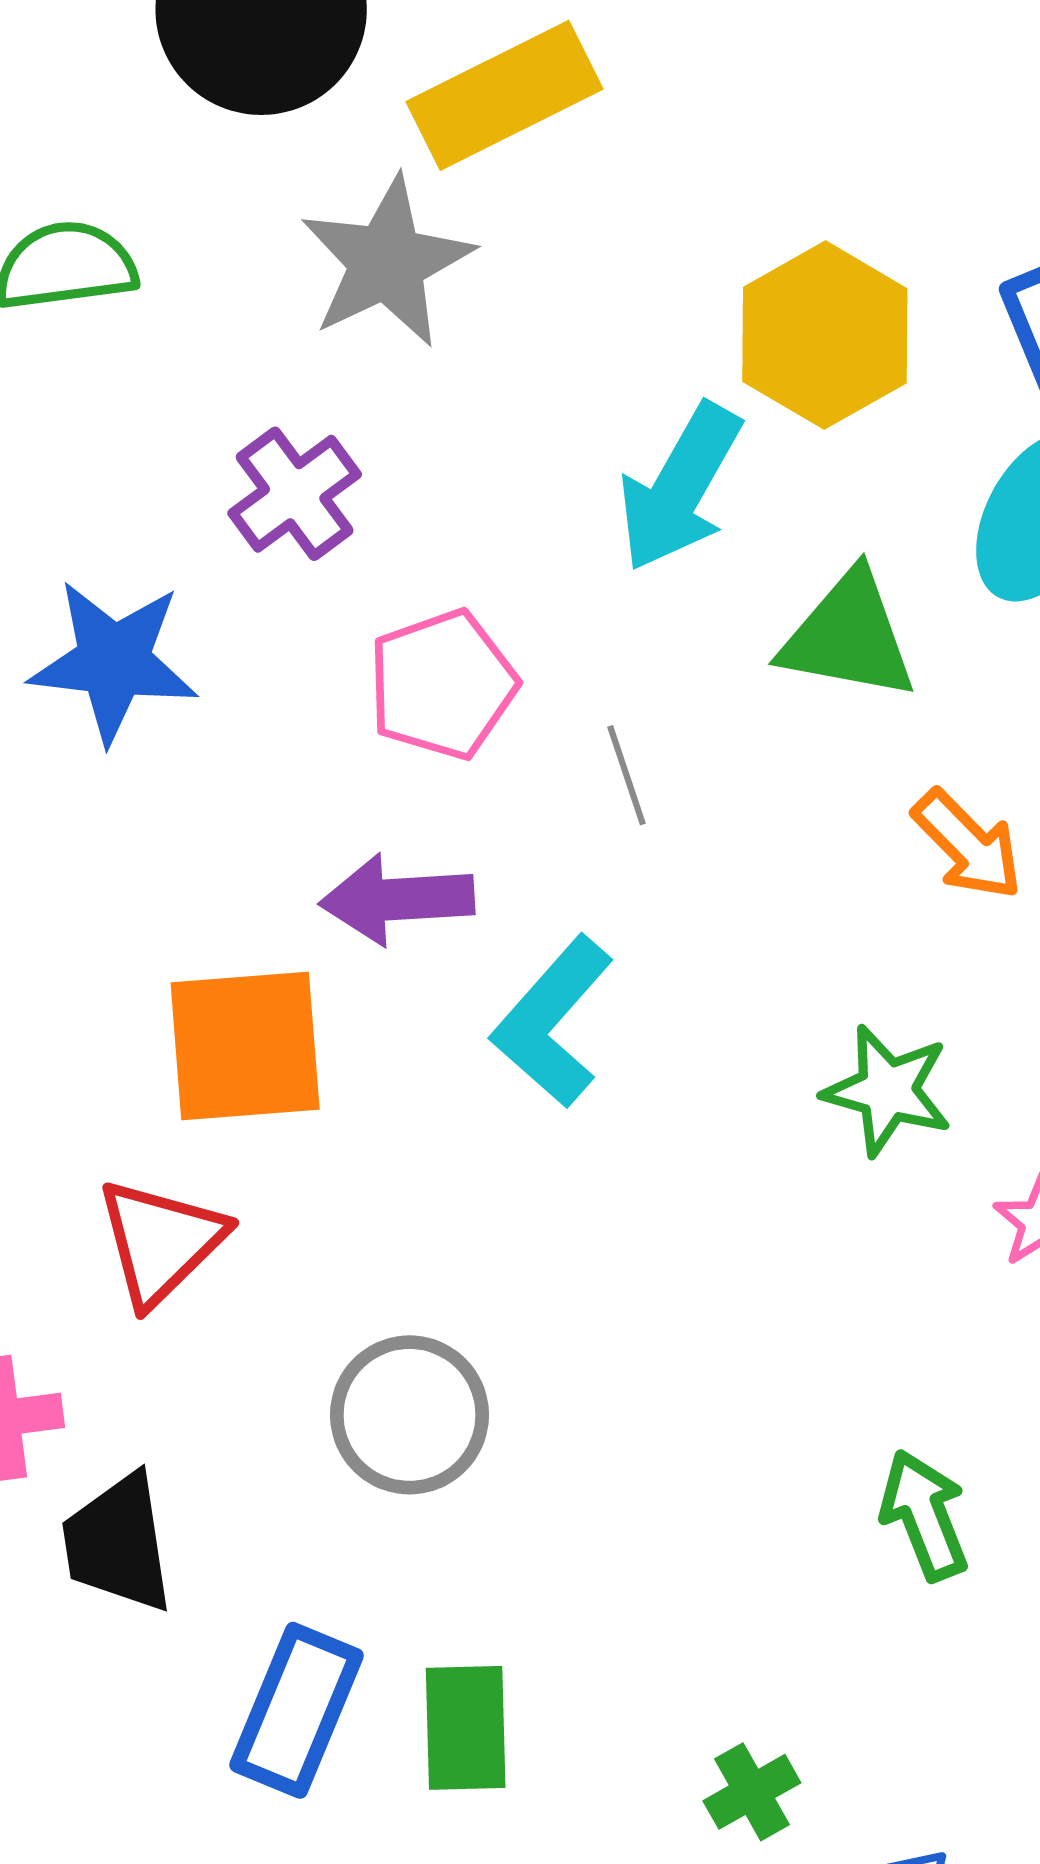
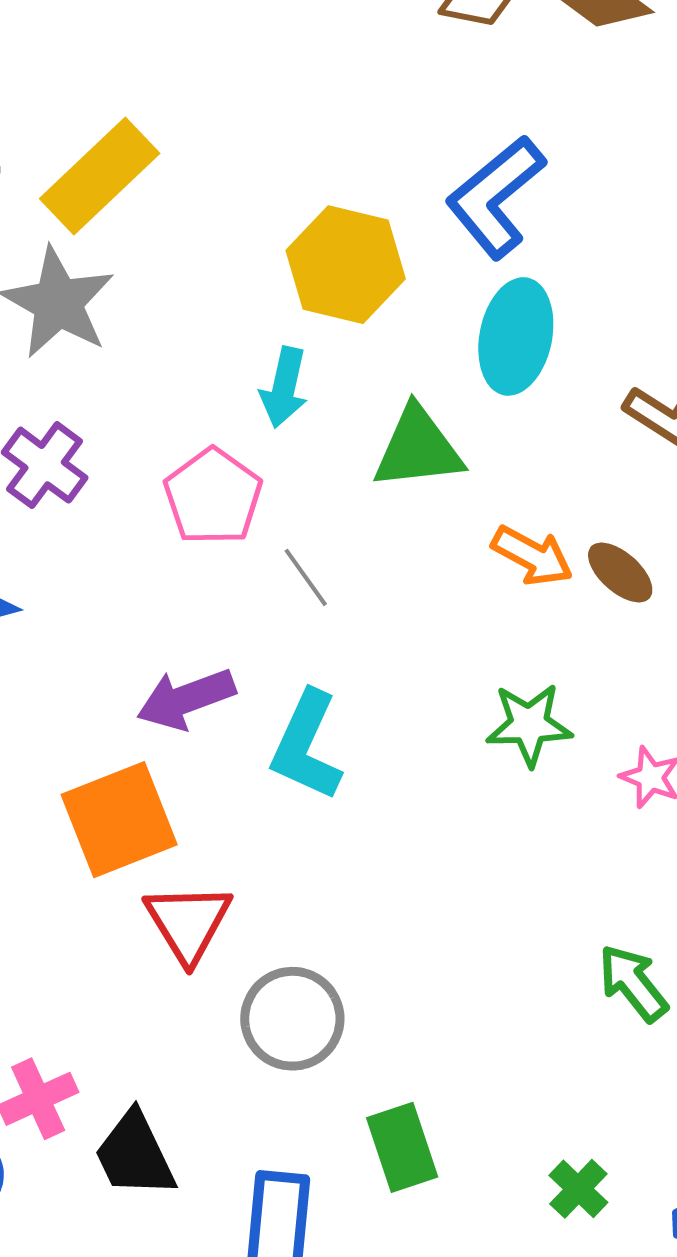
cyan arrow: (680, 487) -> (284, 387), size x0.7
pink pentagon: (442, 685) -> (213, 497), moved
red triangle: (161, 1242) -> (188, 923), moved
green rectangle: (466, 1728) -> (402, 1147), moved

